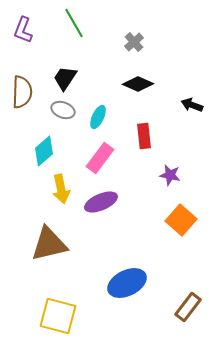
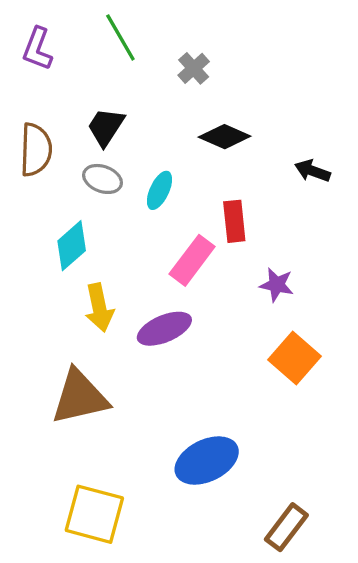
gray cross: (134, 42) -> (194, 68), moved
pink rectangle: (100, 158) -> (192, 260), moved
brown rectangle: (188, 307) -> (286, 527), moved

